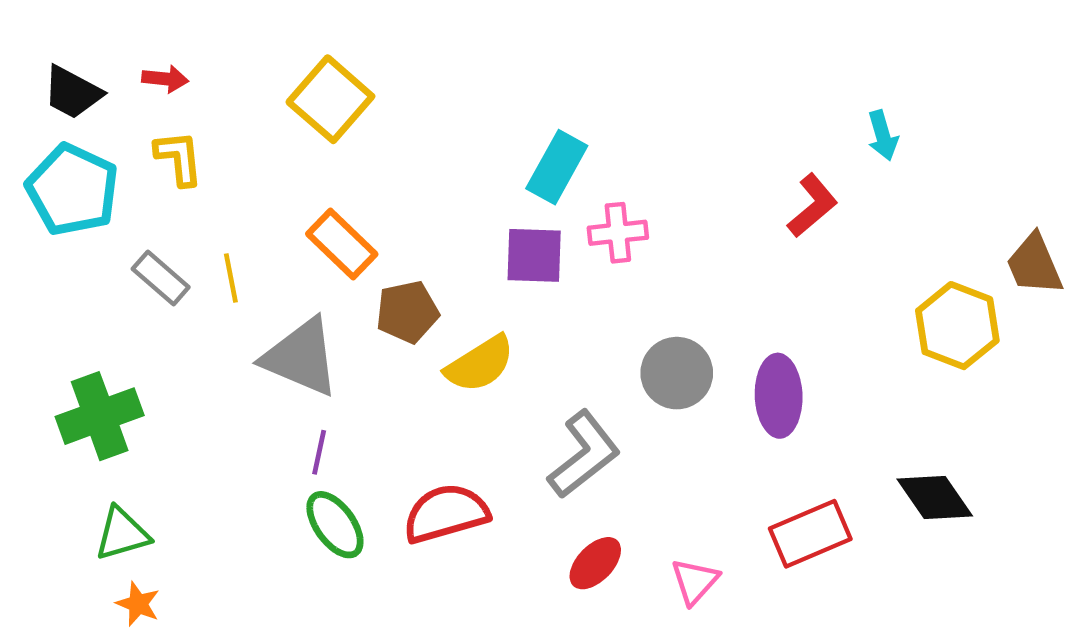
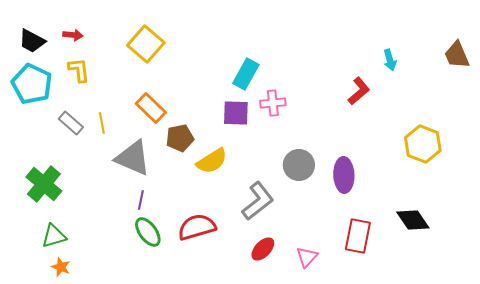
brown trapezoid: (1034, 264) -> (457, 55), moved
green cross: (100, 416) -> (44, 184), turned -30
red rectangle: (810, 534) -> (358, 236), turned -56

